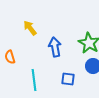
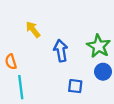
cyan line: (34, 80) -> (21, 87), moved

